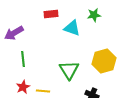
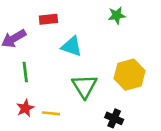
red rectangle: (51, 14) -> (48, 19), moved
cyan triangle: (72, 28) -> (72, 46), moved

